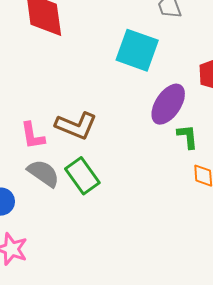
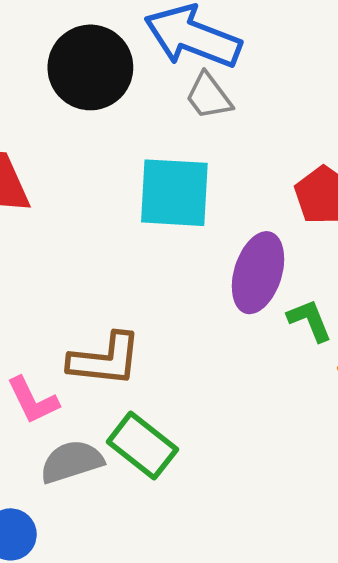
gray semicircle: (43, 173) -> (72, 462), turned -36

